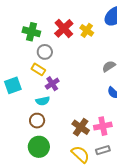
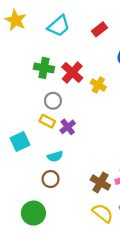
yellow cross: (87, 30) -> (98, 85), moved
green cross: (31, 32) -> (44, 68), moved
purple cross: (52, 84) -> (68, 127), moved
green circle: (39, 147) -> (33, 213), moved

